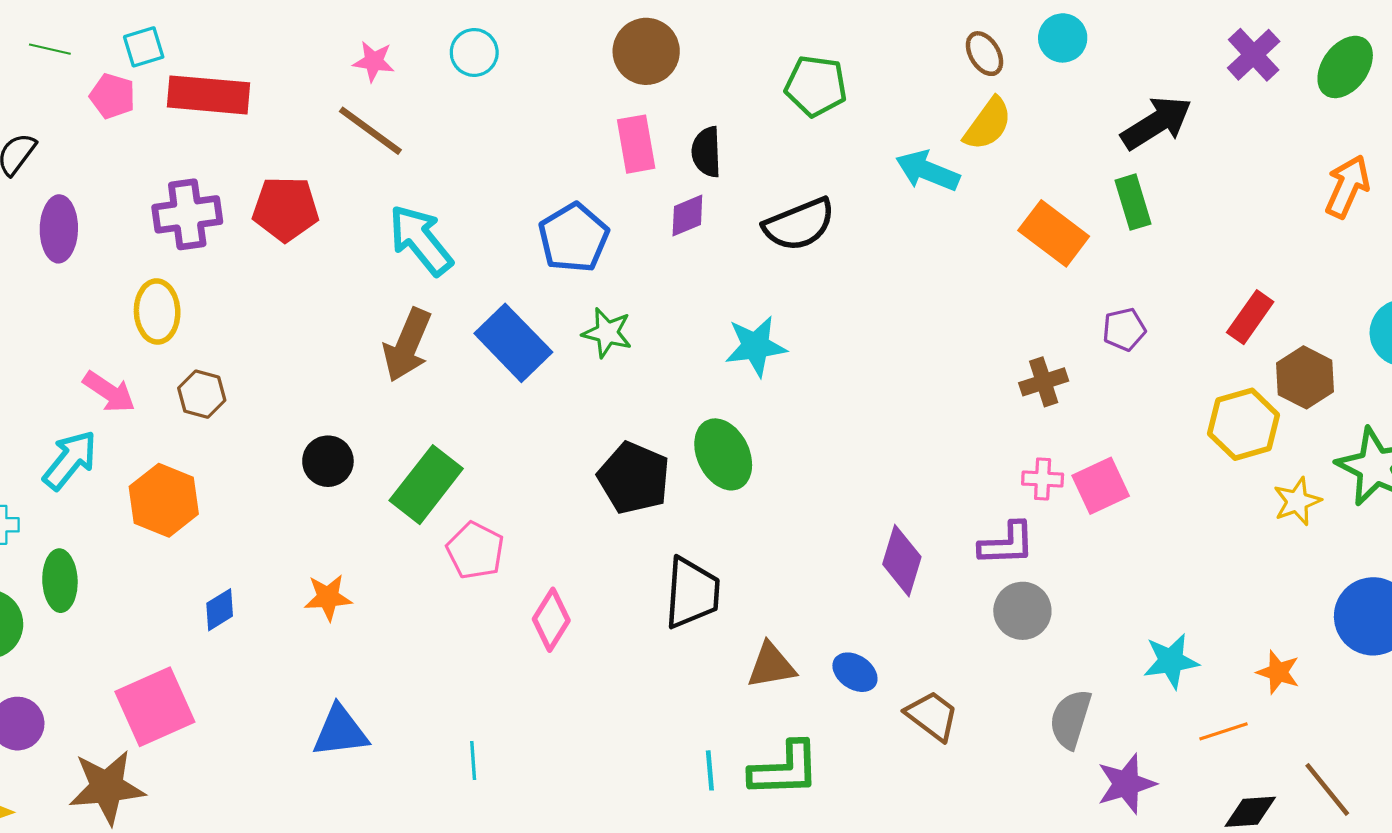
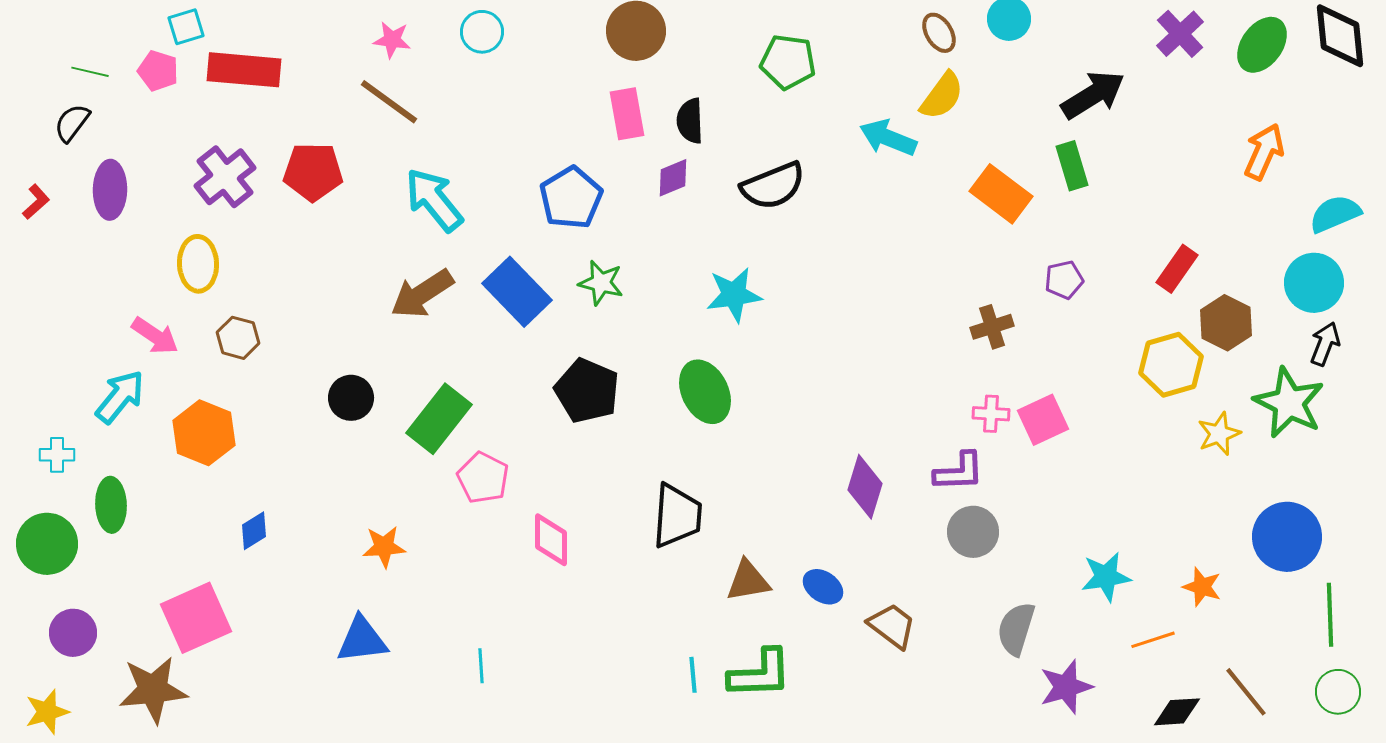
green line: (50, 49) -> (90, 72), moved
purple cross: (187, 214) -> (225, 177), turned -30
brown arrow: (407, 345) -> (422, 294), turned 34
black pentagon: (634, 478) -> (587, 391), moved
orange star: (328, 597) -> (384, 547), moved
pink diamond: (551, 620) -> (551, 540), turned -32

